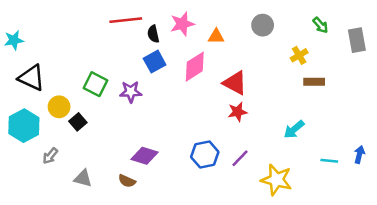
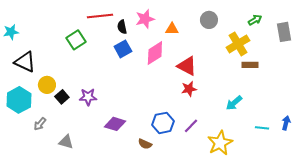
green arrow: (320, 25) -> (255, 20), turned -80
yellow cross: (299, 55) -> (238, 44), size x1.6
green square: (95, 84) -> (76, 40), moved, turned 30
purple star: (131, 92) -> (88, 97), moved
yellow star: (276, 180) -> (220, 143), turned 30
brown semicircle: (127, 181) -> (145, 144), moved

